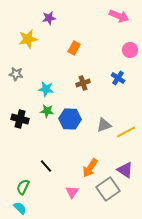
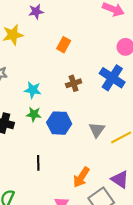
blue cross: (118, 78) -> (112, 78), size x1.6
gray triangle: (104, 125) -> (97, 130), turned -35
black line: (46, 166) -> (38, 163), moved, turned 40

